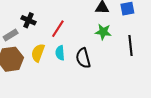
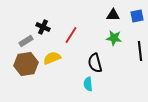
yellow semicircle: (38, 53) -> (52, 58), turned 48
cyan semicircle: (60, 53) -> (88, 84), moved

